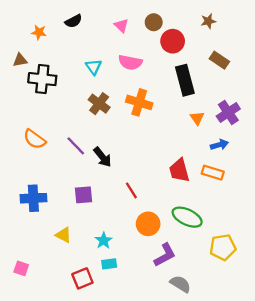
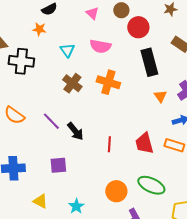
orange star: (39, 32) -> (39, 29), moved
red line: (131, 190) -> (109, 144), moved, turned 35

